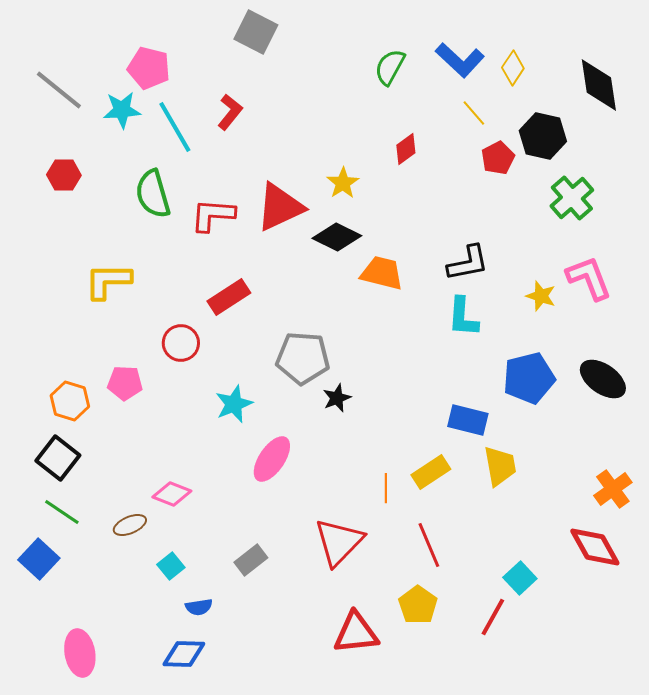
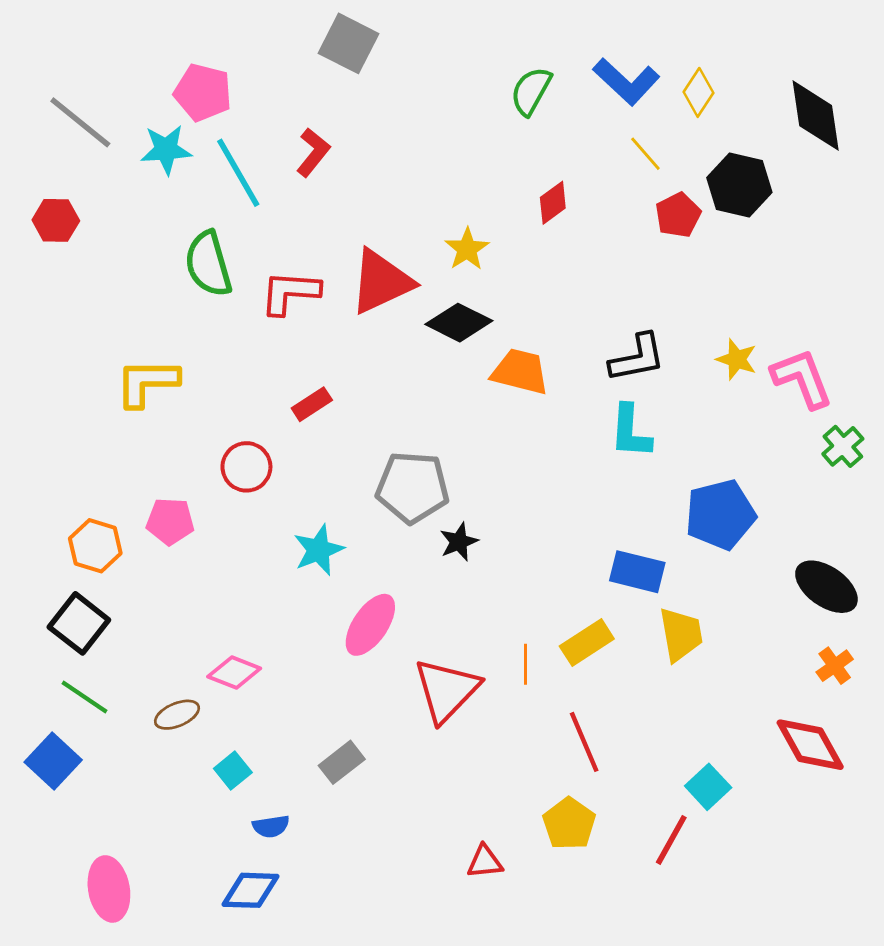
red hexagon: (64, 175) -> (56, 220), moved
green cross: (572, 198) -> (843, 446), moved, size x0.7
yellow star: (541, 296) -> (737, 359), moved
red rectangle: (229, 297) -> (312, 404), size x0.7
black ellipse: (603, 379) -> (826, 587), moved
orange cross: (613, 489) -> (835, 666), size x0.7
red triangle: (339, 542) -> (447, 690), moved
red triangle: (356, 633) -> (485, 862), size x0.6

